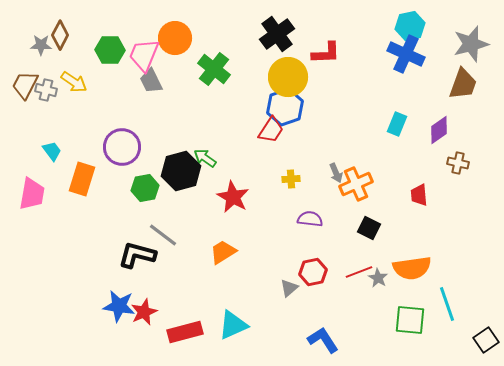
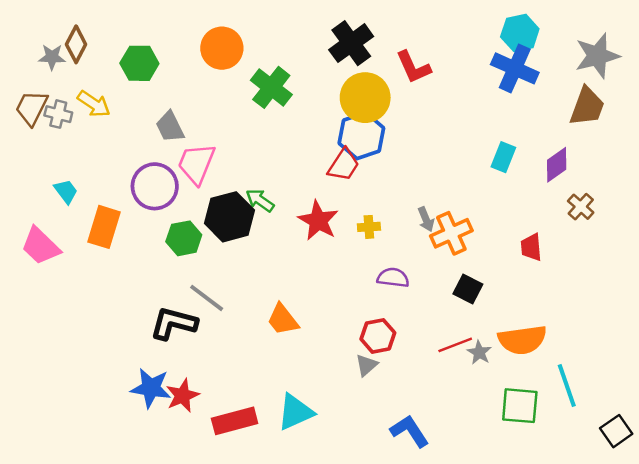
red L-shape: (326, 53) -> (413, 67), turned 68
pink trapezoid: (144, 55) -> (197, 164), moved
gray trapezoid: (151, 81) -> (170, 127), moved
brown cross: (458, 163) -> (581, 207), turned 30
pink trapezoid: (32, 194) -> (41, 246), turned 124
red star: (233, 197) -> (318, 221), moved
orange trapezoid: (223, 252) -> (283, 319), turned -96
red hexagon: (313, 272) -> (378, 336), moved

